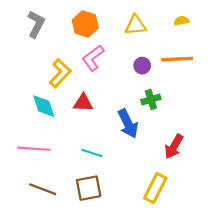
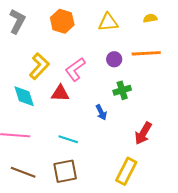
pink L-shape: (93, 58) -> (75, 69), moved
blue arrow: (128, 124) -> (101, 112), size x0.6

